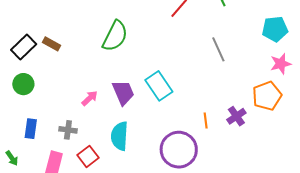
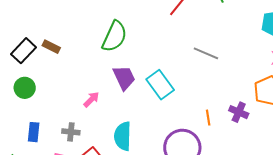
gray line: (218, 49) -> (206, 53), moved, turned -40
purple trapezoid: (123, 93) -> (124, 78), moved
purple cross: (236, 116) -> (239, 112), turned -30

